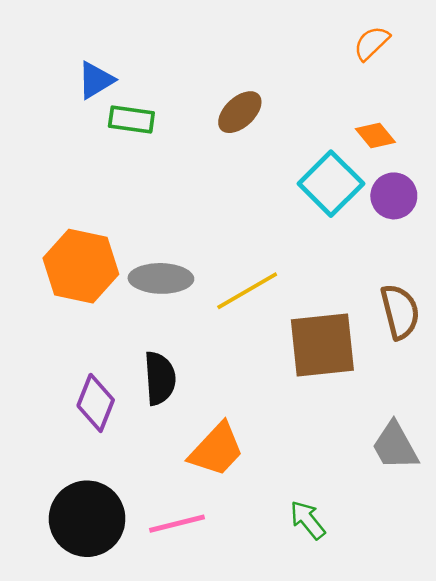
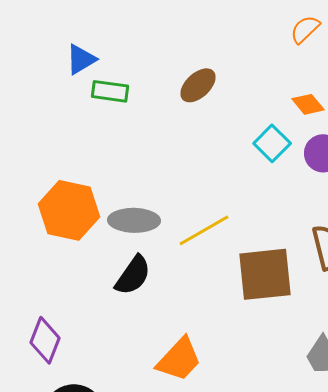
cyan square: (331, 184) -> (272, 143), size x0.7
black semicircle: (160, 378) -> (133, 275), moved, turned 39
purple diamond: (96, 403) -> (45, 340), moved

